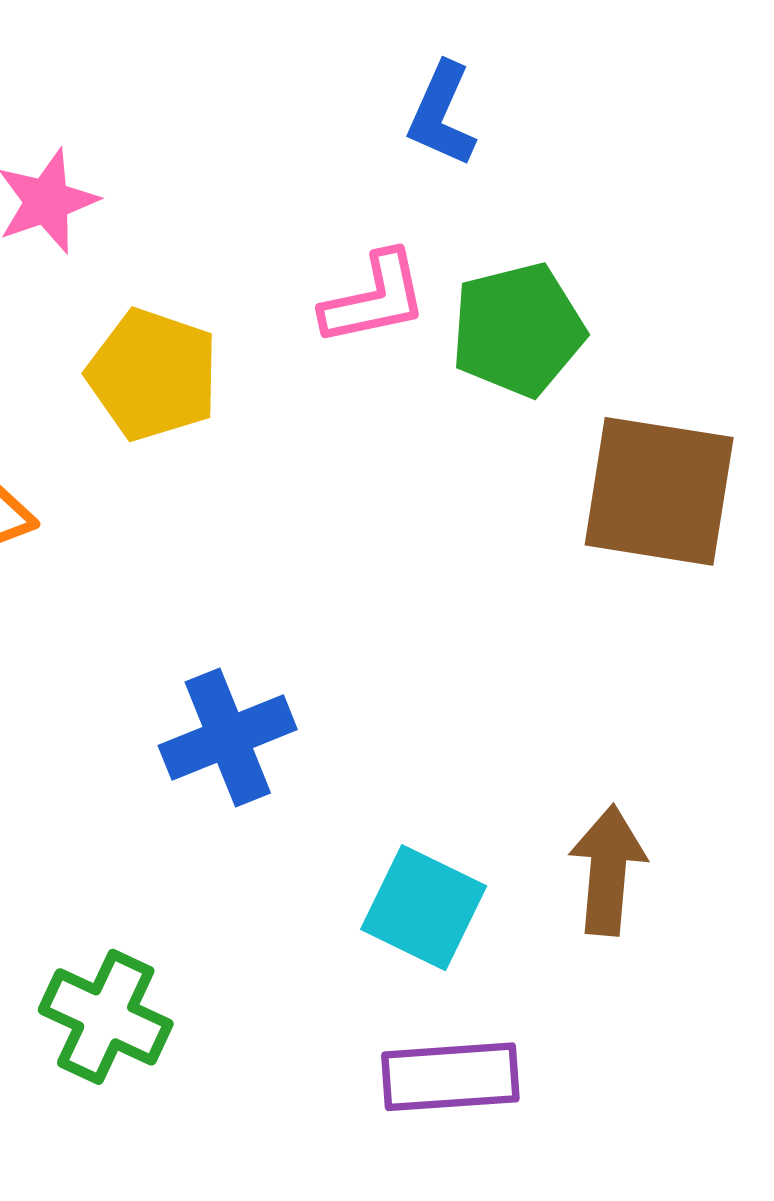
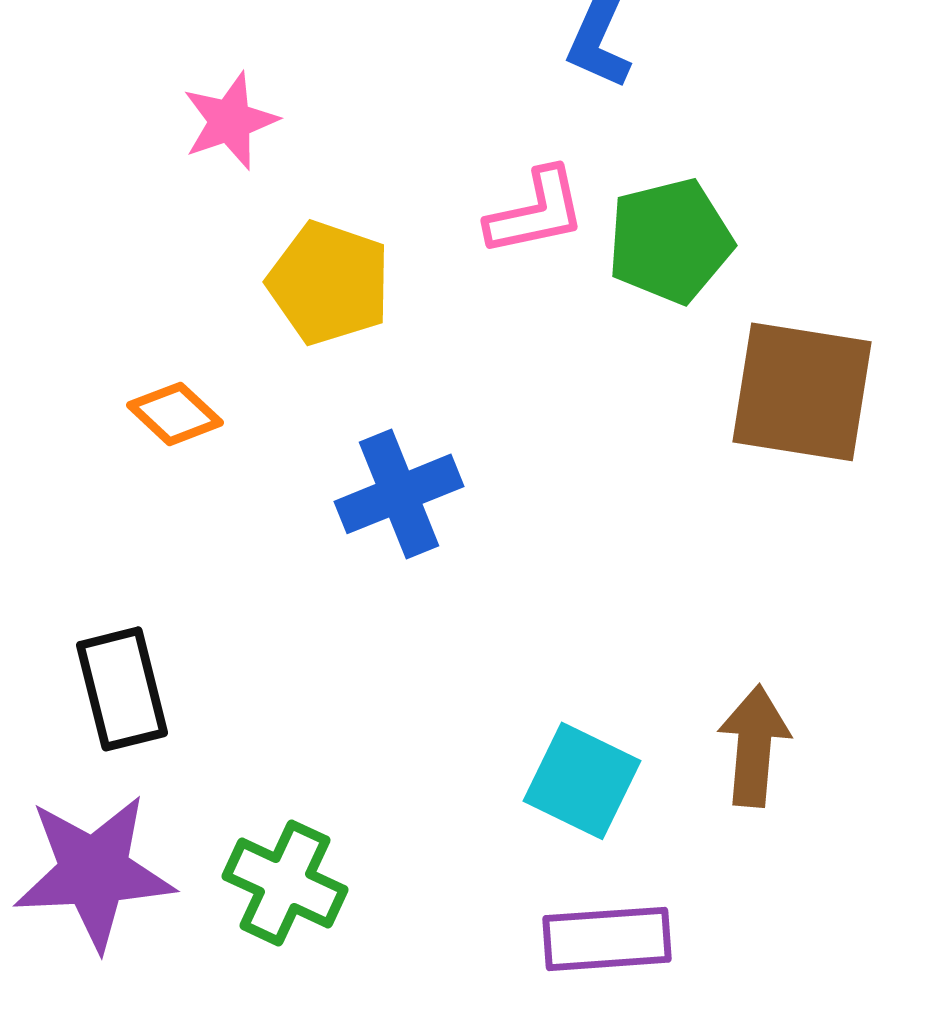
blue cross: (228, 738) -> (399, 494), moved

